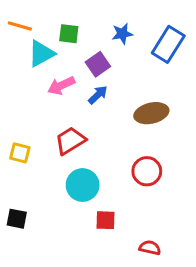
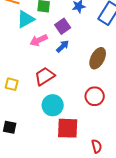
brown ellipse: (151, 113) -> (98, 58), turned -50
red square: (106, 220) -> (68, 128), size x1.6
red semicircle: (150, 248) -> (97, 146), turned 64

